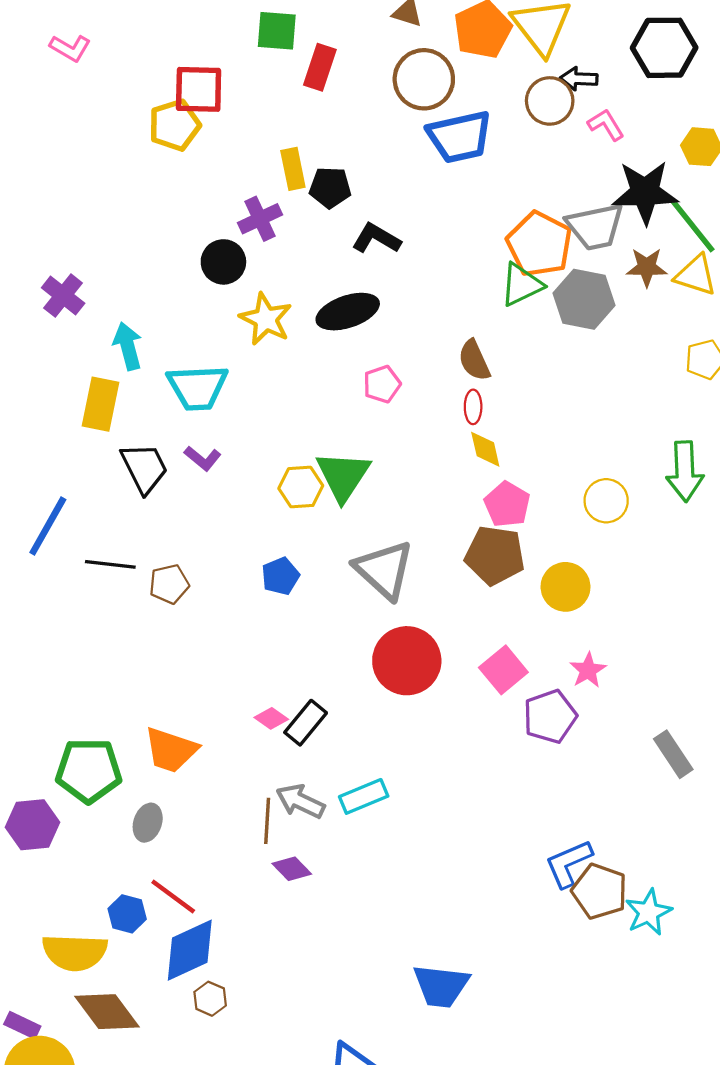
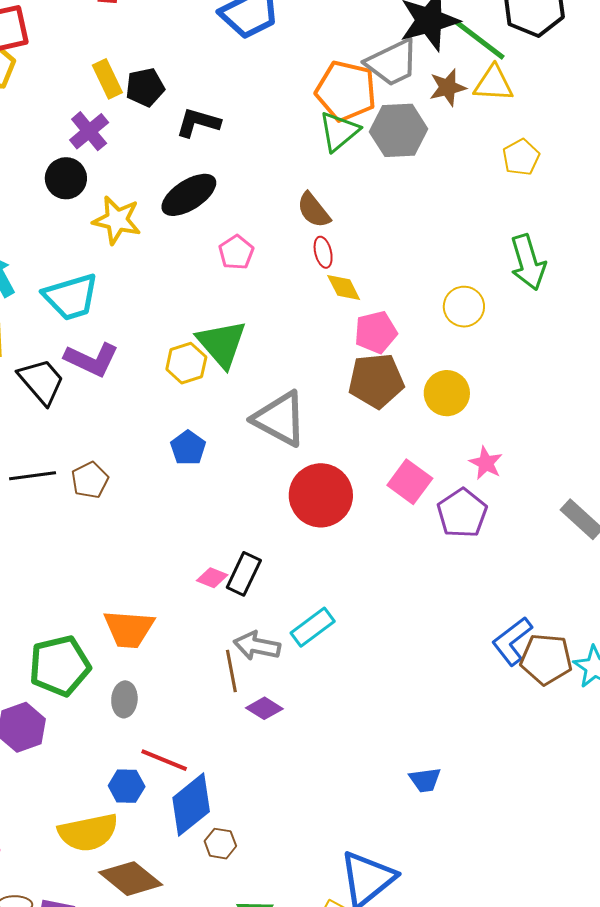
purple L-shape: (203, 458) -> (92, 359), size x1.6
pink pentagon: (507, 504) -> (376, 332), turned -30
blue trapezoid: (441, 986) -> (425, 780), size x0.6

